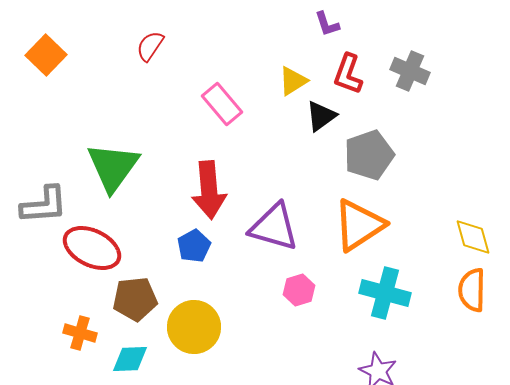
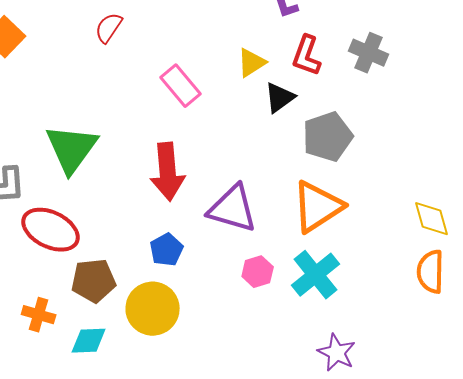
blue pentagon: (194, 246) -> (167, 250), moved
cyan cross: (385, 293) -> (316, 275), moved, turned 36

